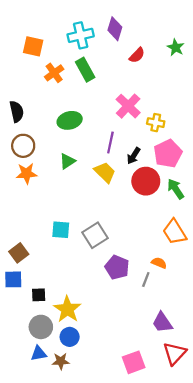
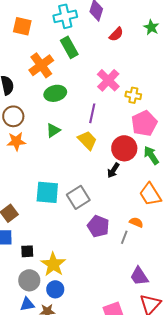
orange cross: (54, 73) -> (41, 65), moved, size x1.4
black arrow: (134, 156) -> (113, 170), moved
cyan square: (61, 230) -> (47, 192), size x1.4

